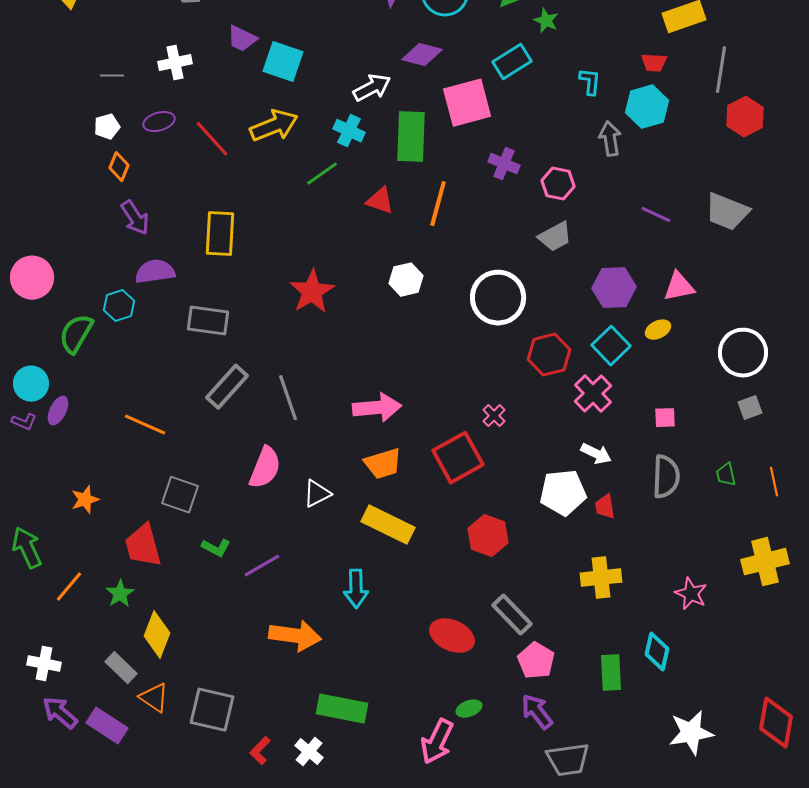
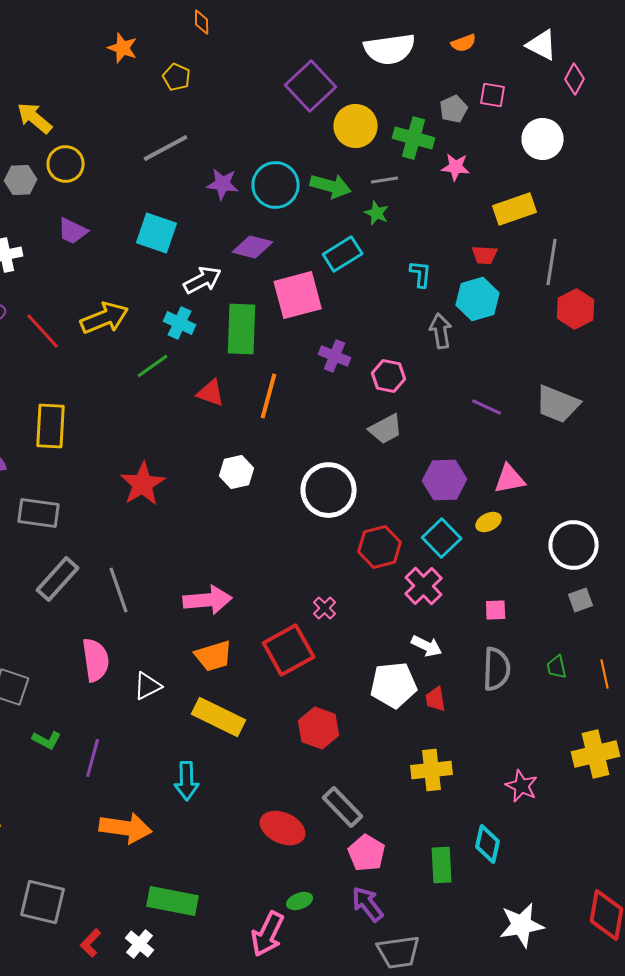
cyan square: (283, 62) -> (157, 233), moved
pink semicircle: (265, 468) -> (96, 660), turned -30
purple line: (262, 566) -> (93, 758), turned -45

